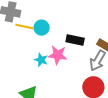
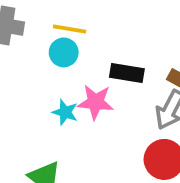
yellow line: (24, 26) -> (70, 29), moved

